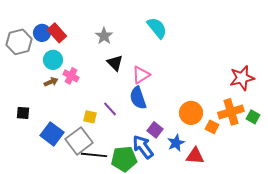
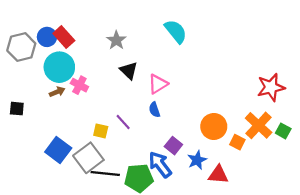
cyan circle: (53, 60) -> (59, 67), size x1.4
blue semicircle: (138, 98) -> (154, 110), size x0.6
orange cross: (231, 112) -> (259, 125), turned -30
black square: (23, 113) -> (17, 109), moved

